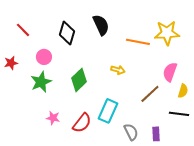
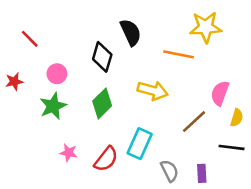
black diamond: (67, 33) -> (102, 57), moved
yellow star: (167, 33) -> (206, 27), moved
yellow arrow: (118, 70) -> (153, 91), size x1.6

